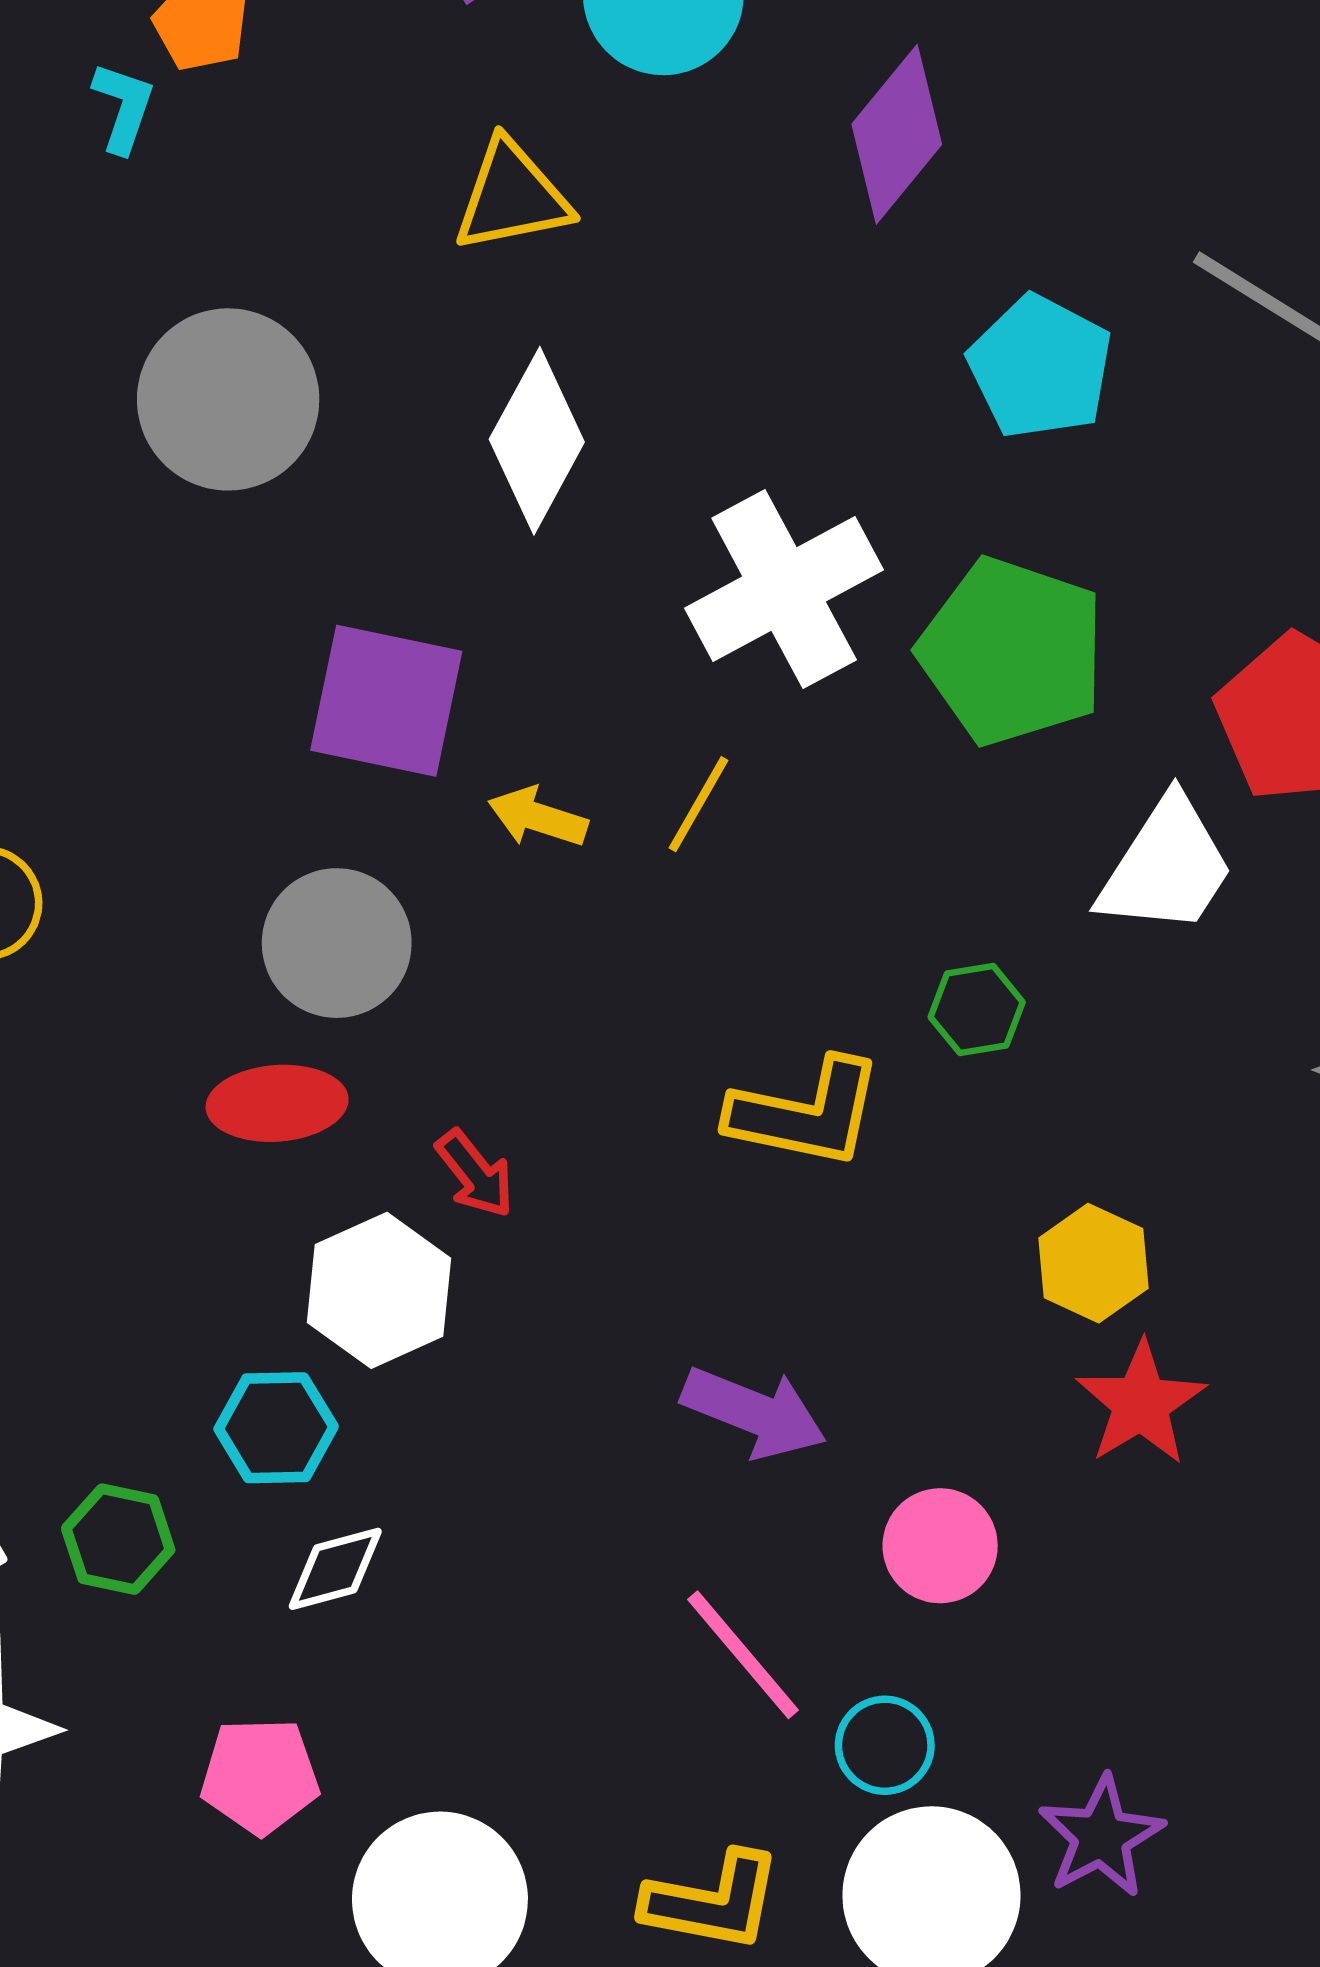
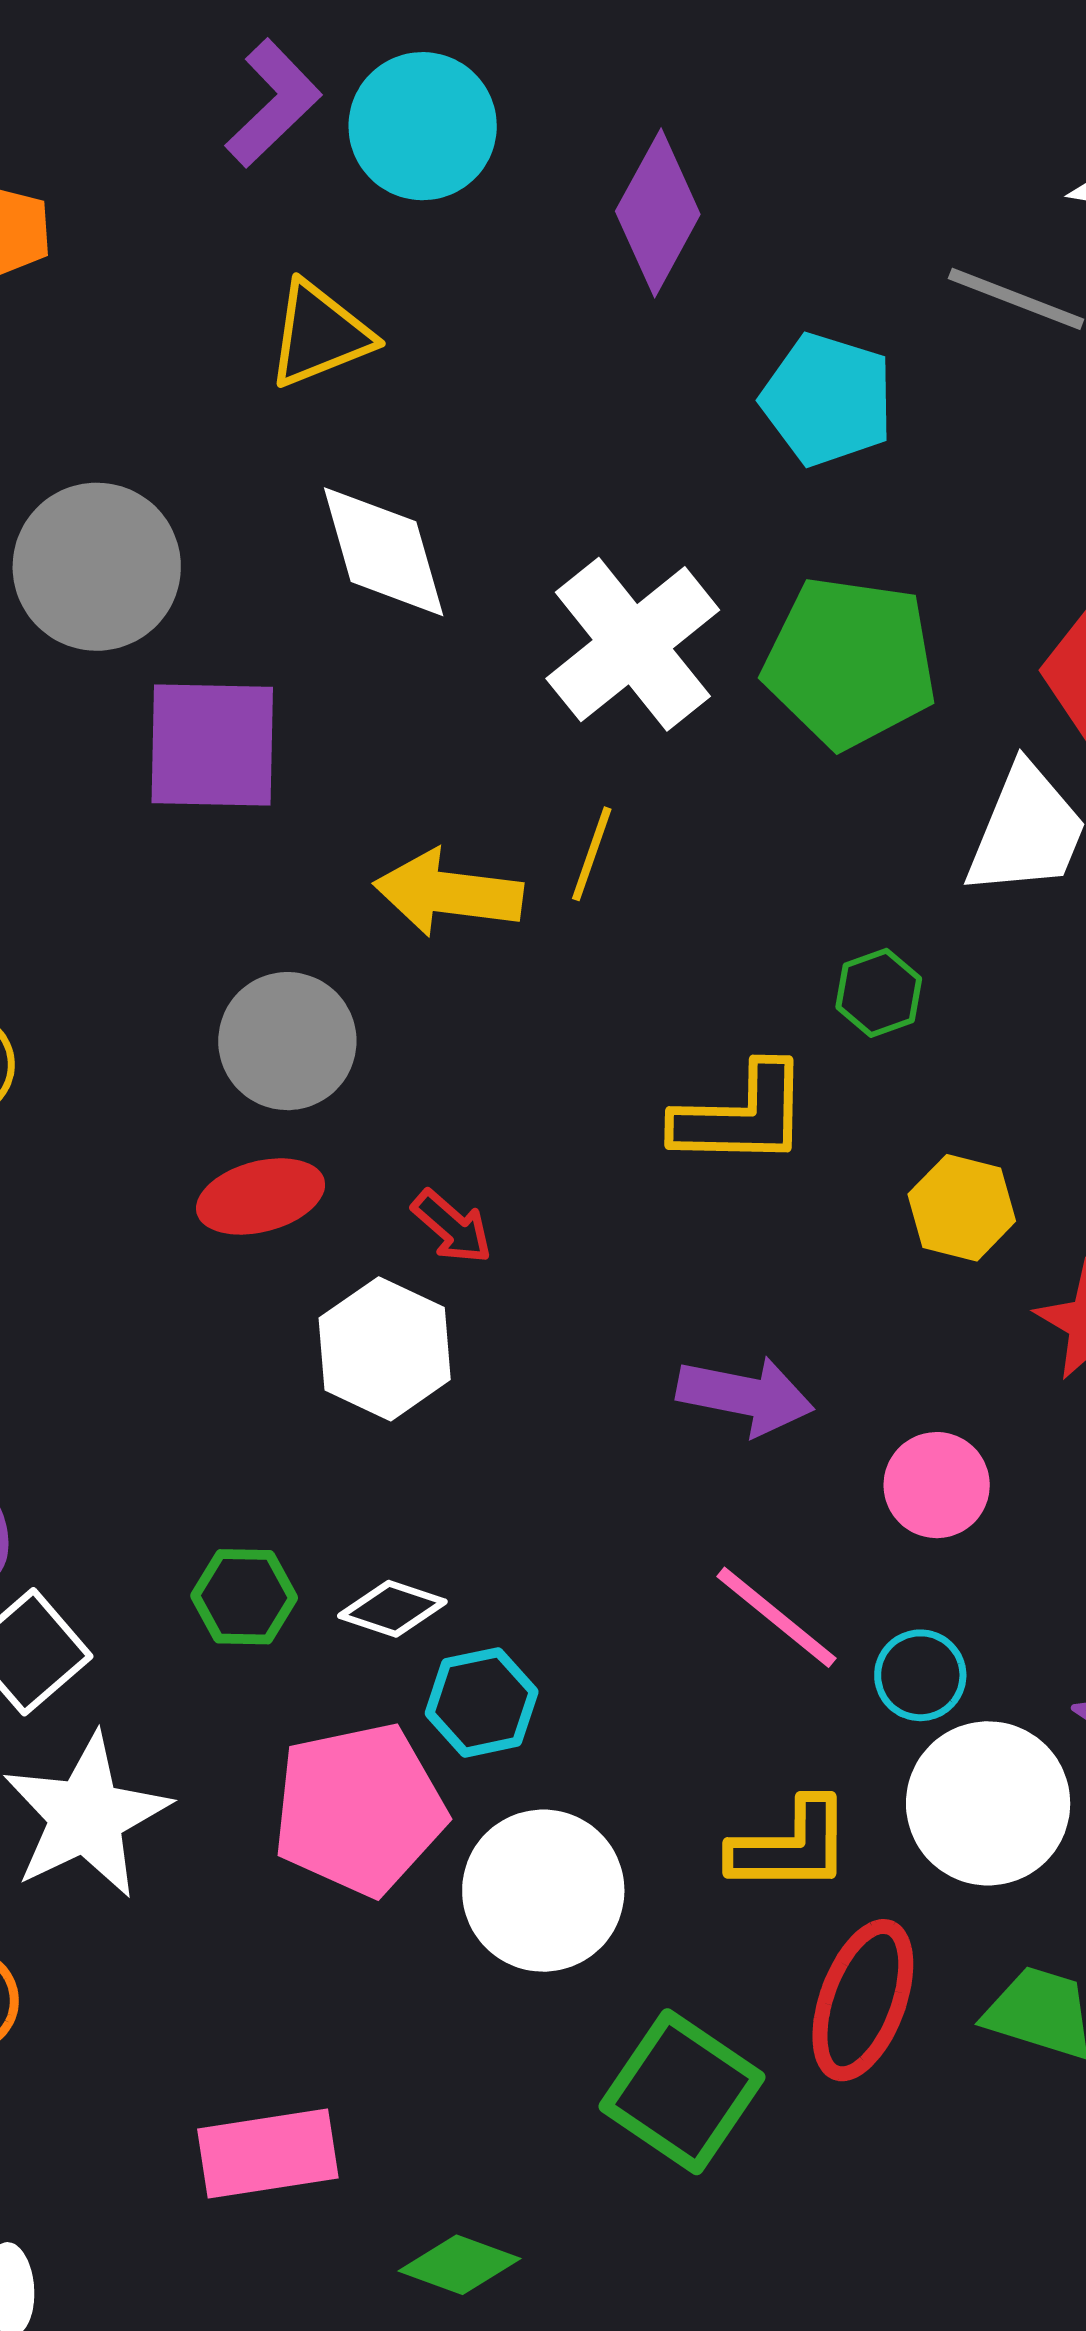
white diamond: (537, 441) -> (384, 552), turned -34
purple square: (386, 701) -> (212, 745), moved
yellow arrow: (538, 817) -> (448, 893), size x1.6
yellow hexagon: (1093, 1263) -> (962, 1208), moved
cyan hexagon: (276, 1428) -> (482, 1702), moved
green hexagon: (118, 1539) -> (244, 1597), moved
white diamond: (335, 1569) -> (392, 1609), turned 44
pink pentagon: (260, 1776) -> (359, 1809), size x1.6

